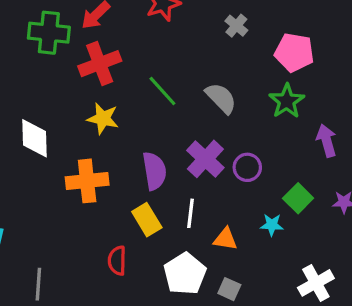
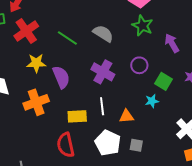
purple circle: (247, 167) -> (139, 65), moved
purple semicircle: (154, 171) -> (61, 77), moved
yellow rectangle: (147, 220) -> (77, 116), turned -48
red semicircle: (117, 261) -> (66, 145), size x1.4

